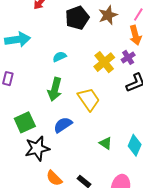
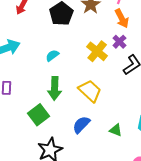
green square: (25, 122) -> (38, 115), moved
blue semicircle: (63, 125) -> (81, 125), moved

